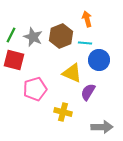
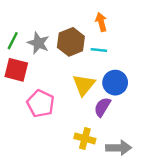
blue circle: (99, 60) -> (115, 83), moved
yellow triangle: (72, 73) -> (84, 85), turned 45
pink pentagon: (35, 89) -> (41, 104), turned -30
yellow cross: (63, 112) -> (85, 138), moved

